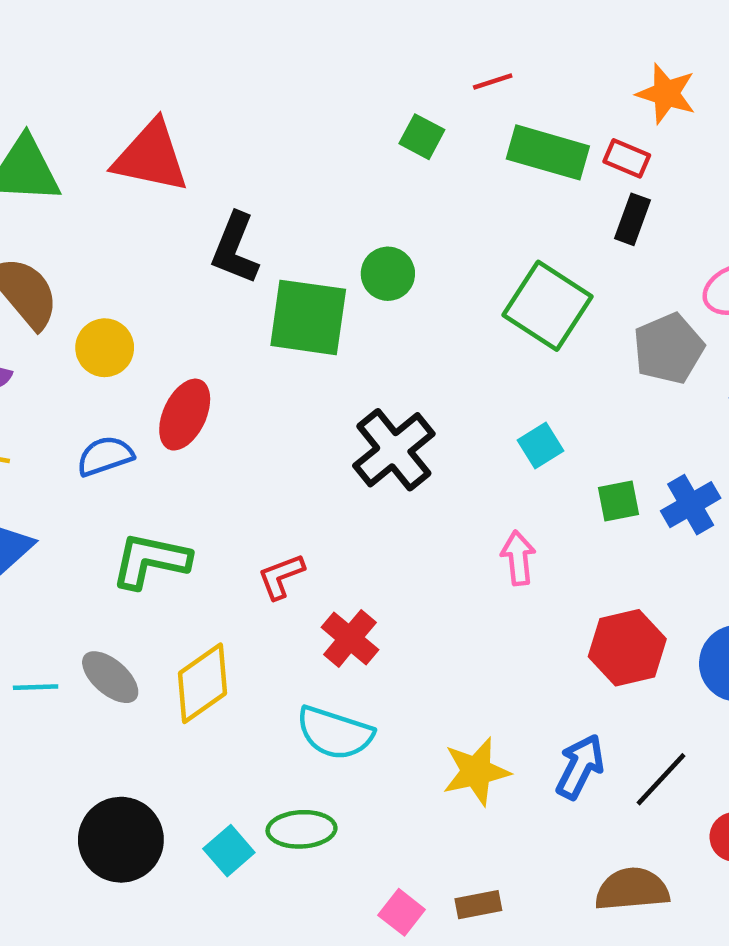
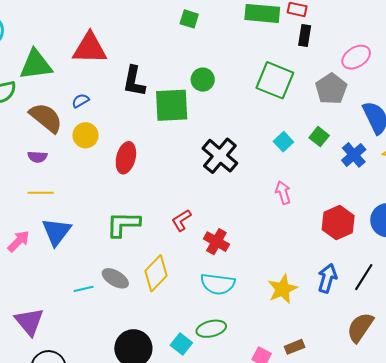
green square: (422, 137) -> (189, 19), moved
blue semicircle: (105, 456) -> (81, 101), moved, size x0.7
green square: (619, 501) -> (319, 137), moved, turned -30
brown semicircle: (632, 889) -> (360, 327), turned -40

